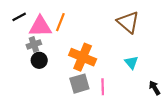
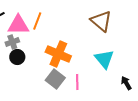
cyan triangle: (131, 62) -> (104, 59), size x1.5
gray square: (79, 84) -> (55, 79), turned -36

